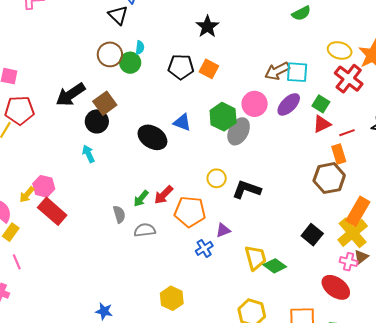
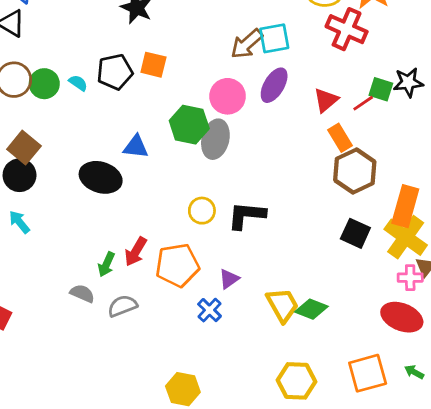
cyan semicircle: (140, 48) -> (78, 83), moved, turned -48
green square: (321, 104) -> (381, 89), moved
orange rectangle: (339, 154) -> (340, 138), moved
gray semicircle: (119, 214) -> (82, 293), turned -36
black square: (312, 235) -> (355, 233), moved

